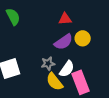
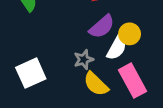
yellow circle: (83, 38) -> (130, 34), moved
white semicircle: (67, 69) -> (117, 48), moved

